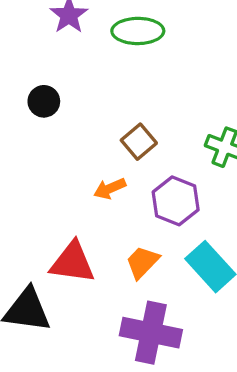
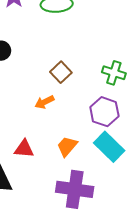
purple hexagon: (176, 201) -> (104, 112), moved
red triangle: (72, 263) -> (24, 149), size x0.7

